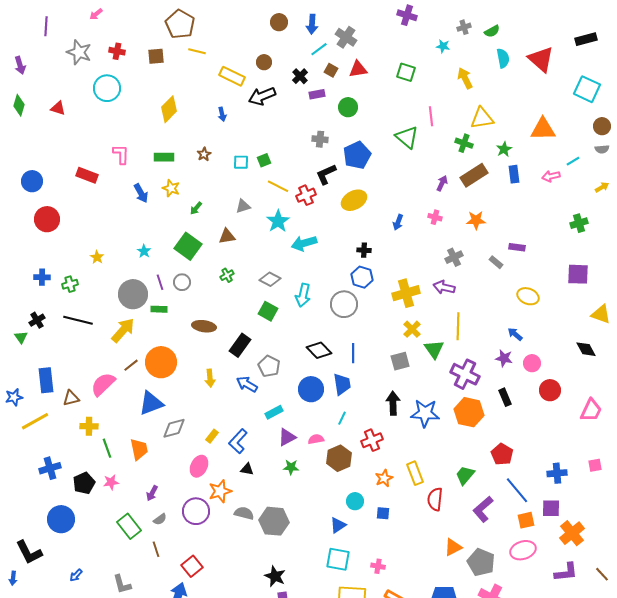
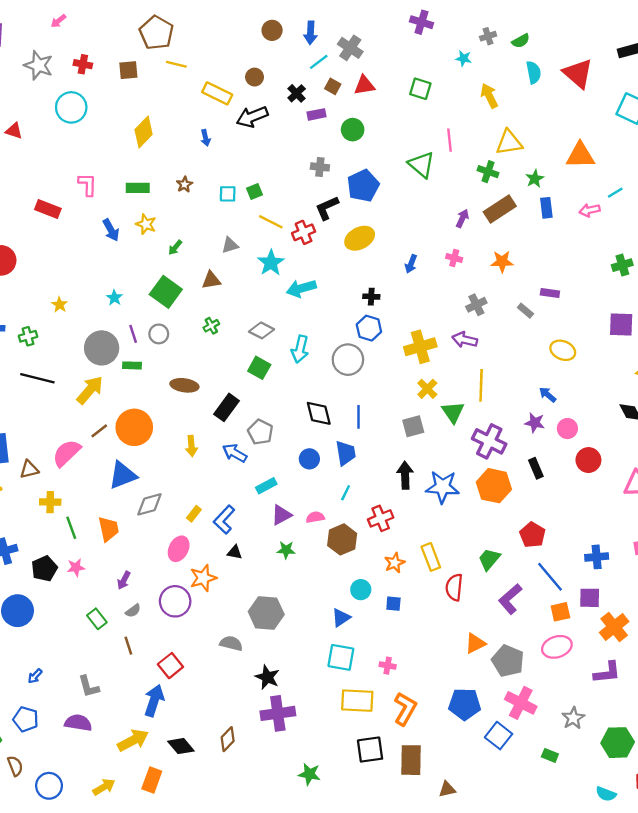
black diamond: (319, 350) -> (319, 413), turned 30
blue circle: (311, 389) -> (309, 459), size x0.7
gray semicircle: (244, 513) -> (231, 643), moved
green rectangle: (129, 526) -> (97, 619), size x0.7

